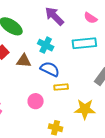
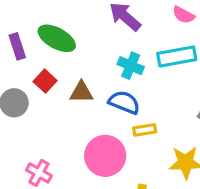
cyan cross: (46, 45) -> (131, 66), moved
pink circle: (36, 101) -> (105, 156), size x1.6

